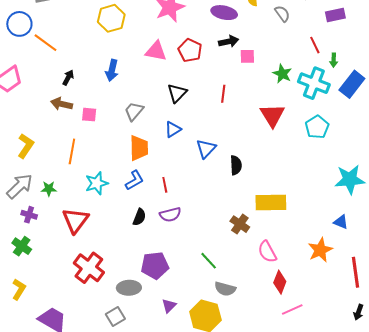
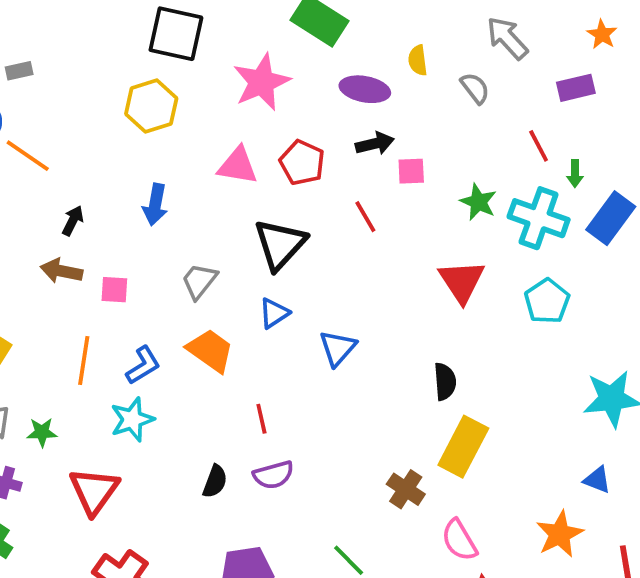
black triangle: (177, 93) -> (280, 244), size x1.4
red line: (223, 94) -> (365, 217), moved, turned -36
orange trapezoid: (139, 148) -> (210, 351), turned -52
black semicircle: (236, 165) -> (445, 382), moved
blue L-shape: (135, 180) -> (143, 365), moved
yellow rectangle: (271, 202) -> (463, 447), turned -60

